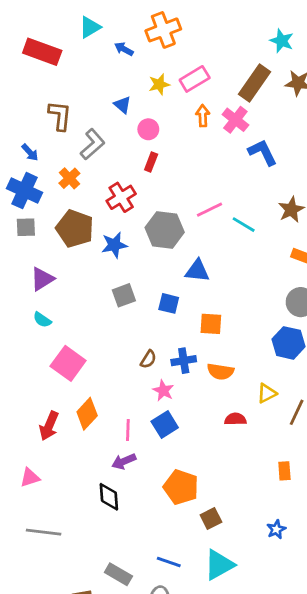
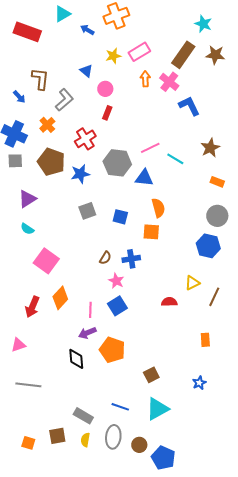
blue arrow: (30, 152) -> (19, 97), moved
blue triangle: (197, 271) -> (144, 178), moved
orange semicircle: (220, 372) -> (158, 208), moved, turned -114
orange pentagon: (181, 487) -> (112, 350), moved

